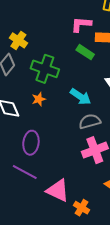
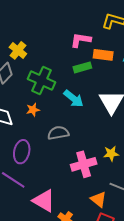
green rectangle: (85, 52) -> (82, 67), turned -54
cyan arrow: (81, 97) -> (74, 99), moved
gray semicircle: (90, 121) -> (58, 133), moved

